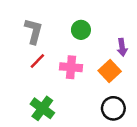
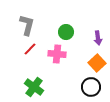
green circle: (81, 30) -> (66, 32), moved
orange square: (110, 71) -> (97, 63), moved

